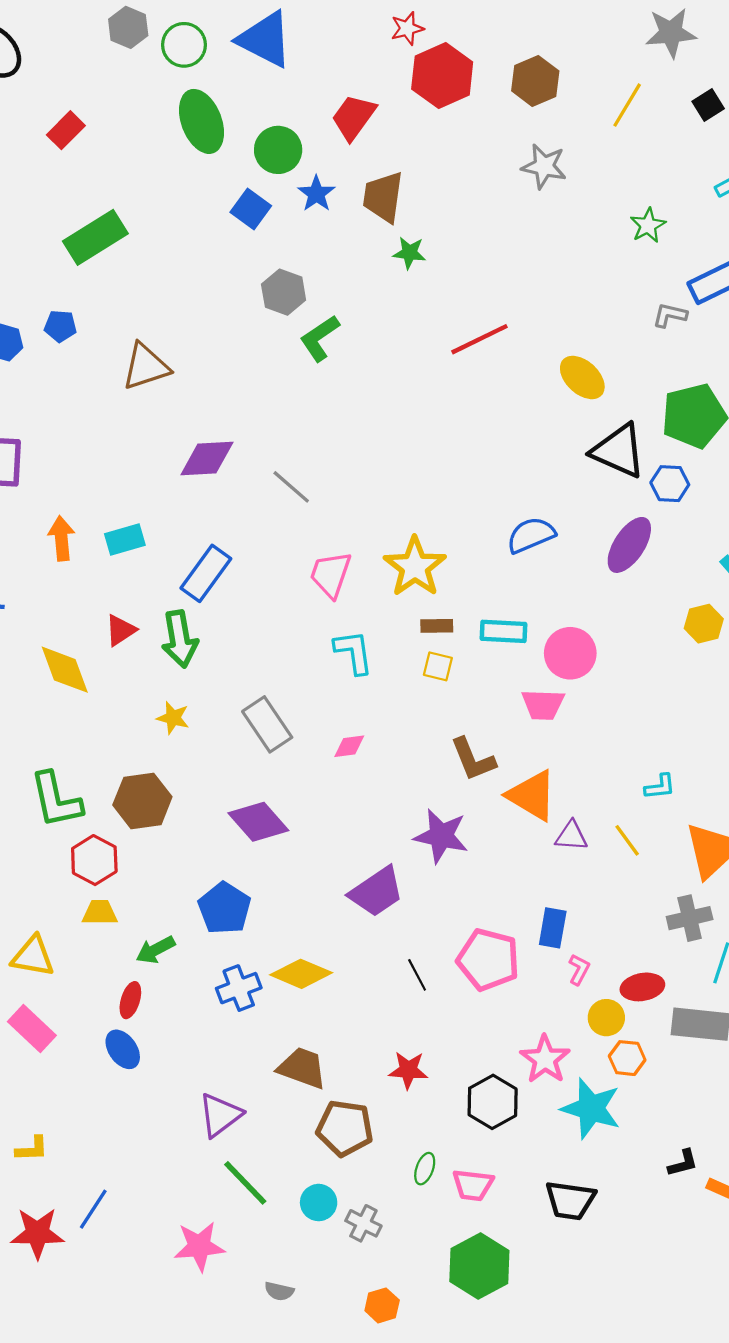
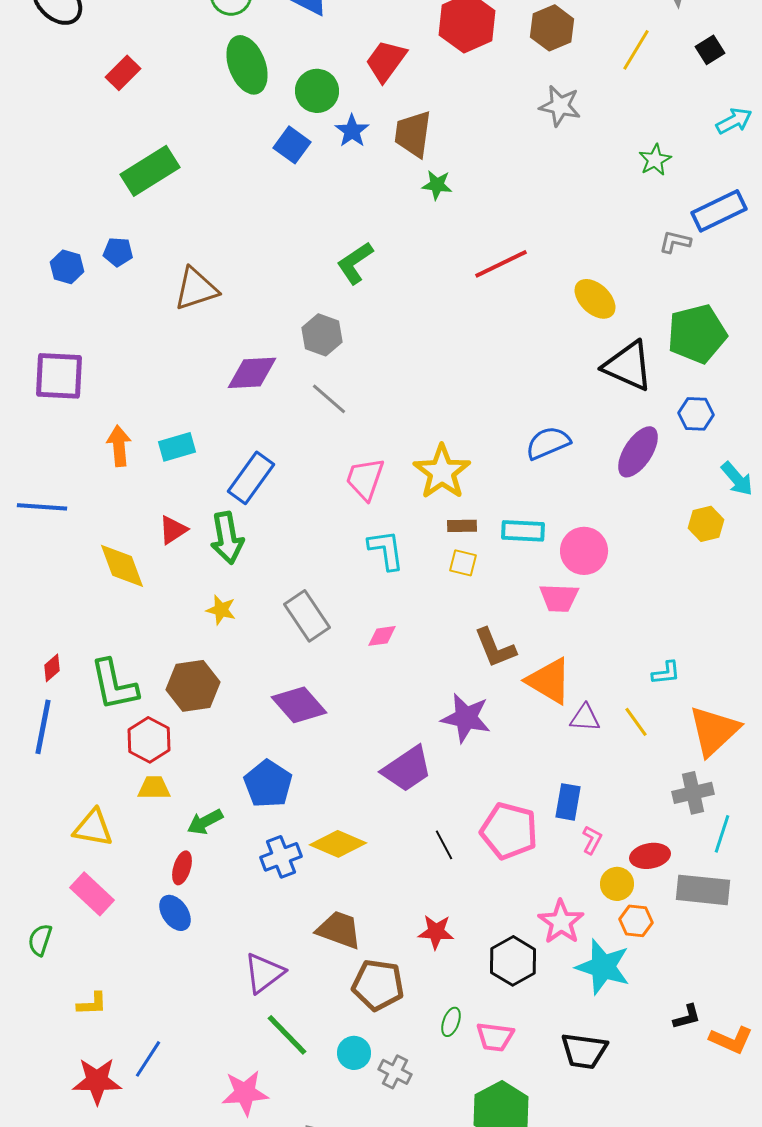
gray hexagon: (284, 292) -> (322, 335), moved
blue hexagon: (670, 484) -> (696, 414), moved

